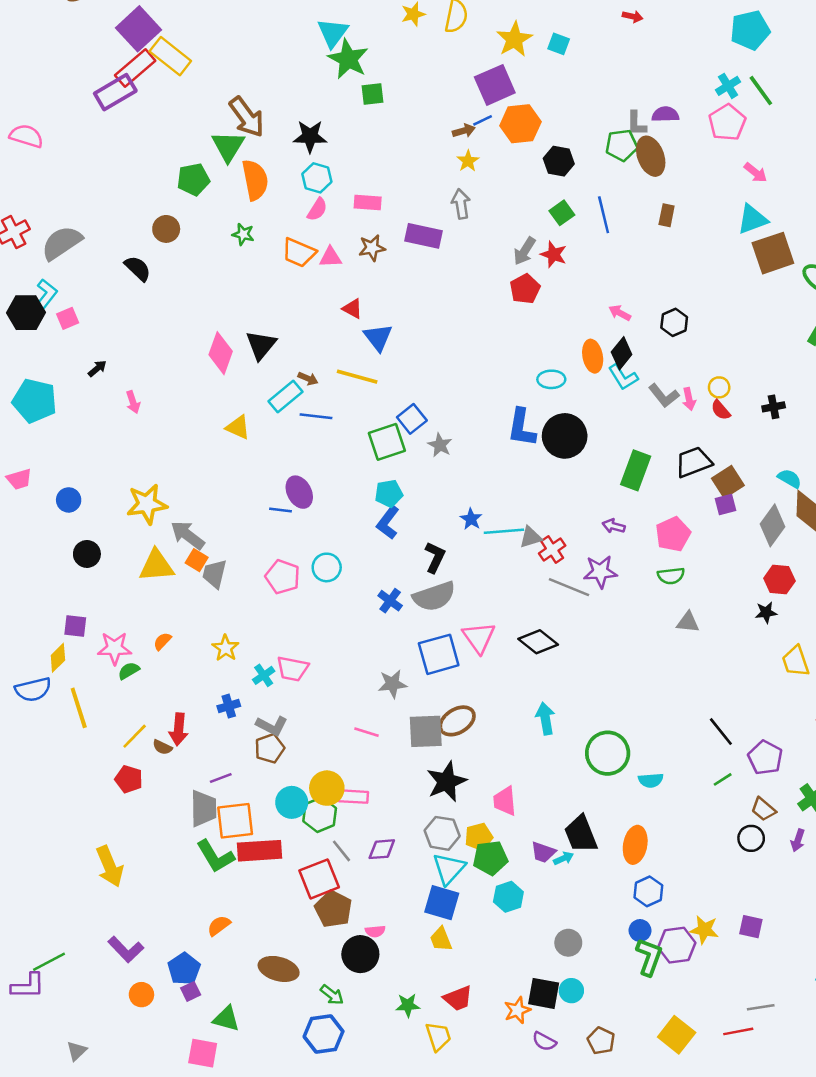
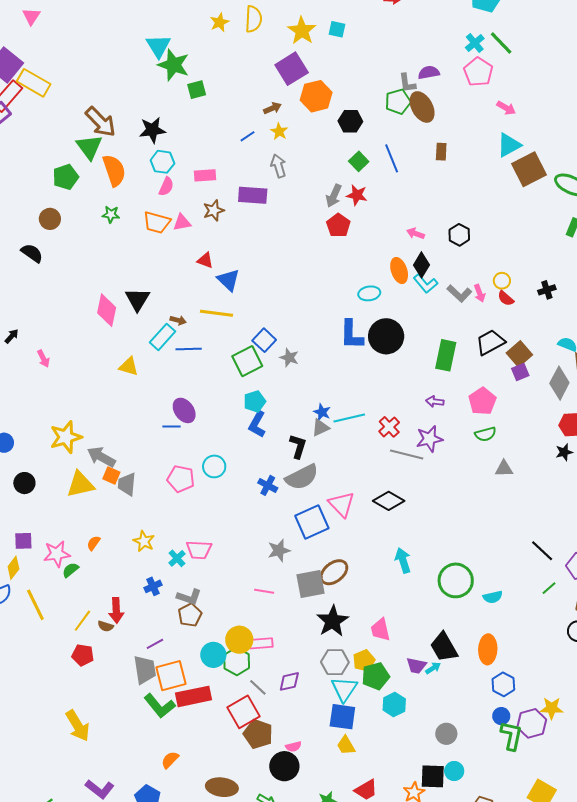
blue line: (483, 120) -> (248, 136), moved
gray triangle: (531, 537) -> (320, 428), moved

